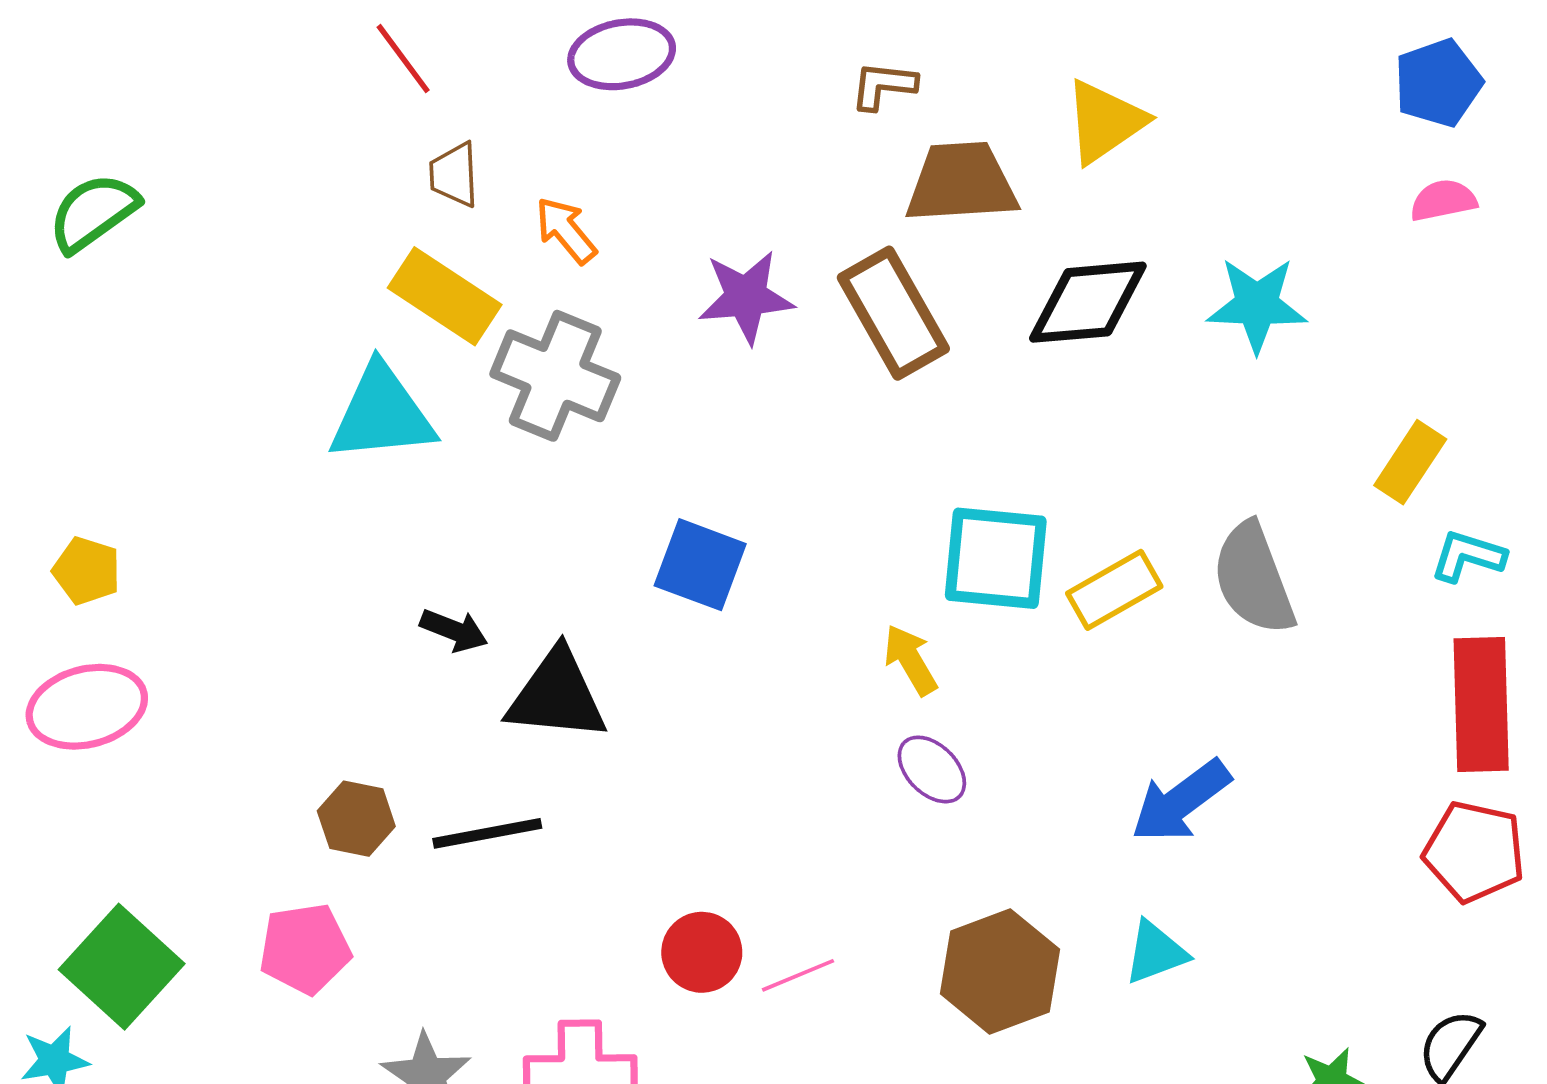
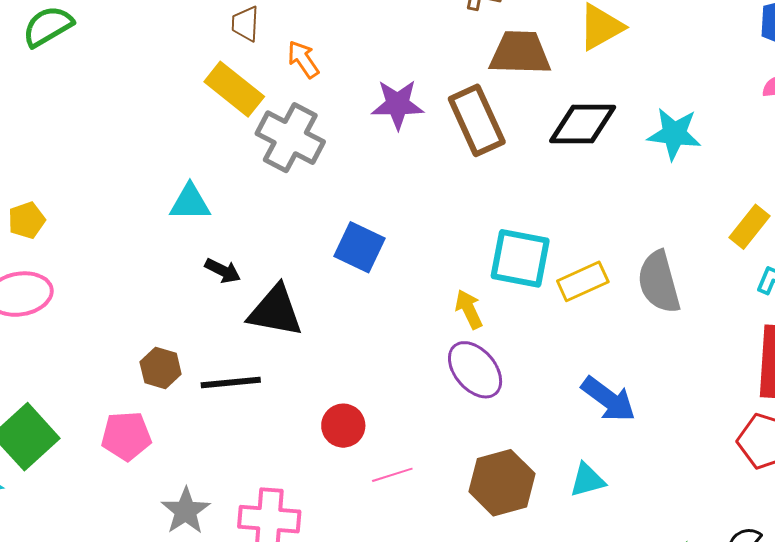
cyan triangle: (382, 414) -> (190, 203), moved, size x0.7
yellow pentagon: (87, 571) -> (27, 220), turned 30
purple ellipse: (932, 769) -> (475, 370), size x1.5
blue arrow: (1181, 801) -> (608, 399), turned -112
red circle: (702, 952) -> (343, 426), moved

